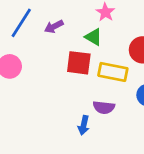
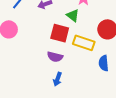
purple semicircle: (104, 107) -> (55, 57), moved

